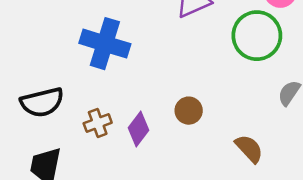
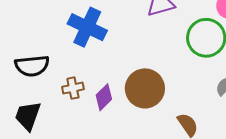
brown circle: (189, 111) -> (145, 88), size x1.8

